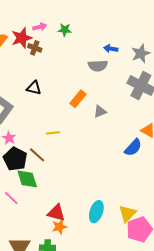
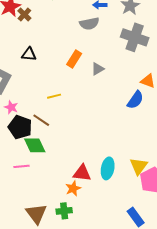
brown cross: (35, 48) -> (24, 15), turned 32
pink line: (11, 198) -> (21, 166), turned -42
red triangle: (56, 213) -> (82, 173), moved

